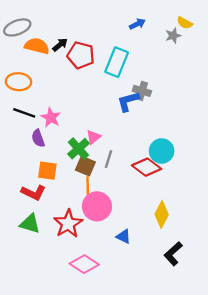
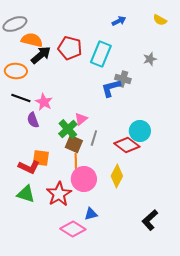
gray star: (173, 36) -> (150, 59), moved
black arrow: (60, 45) -> (41, 55), moved, size x1.5
orange square: (47, 171) -> (41, 158), moved
yellow diamond: (162, 214) -> (117, 176), moved
blue triangle: (123, 236) -> (91, 214), moved, turned -40

